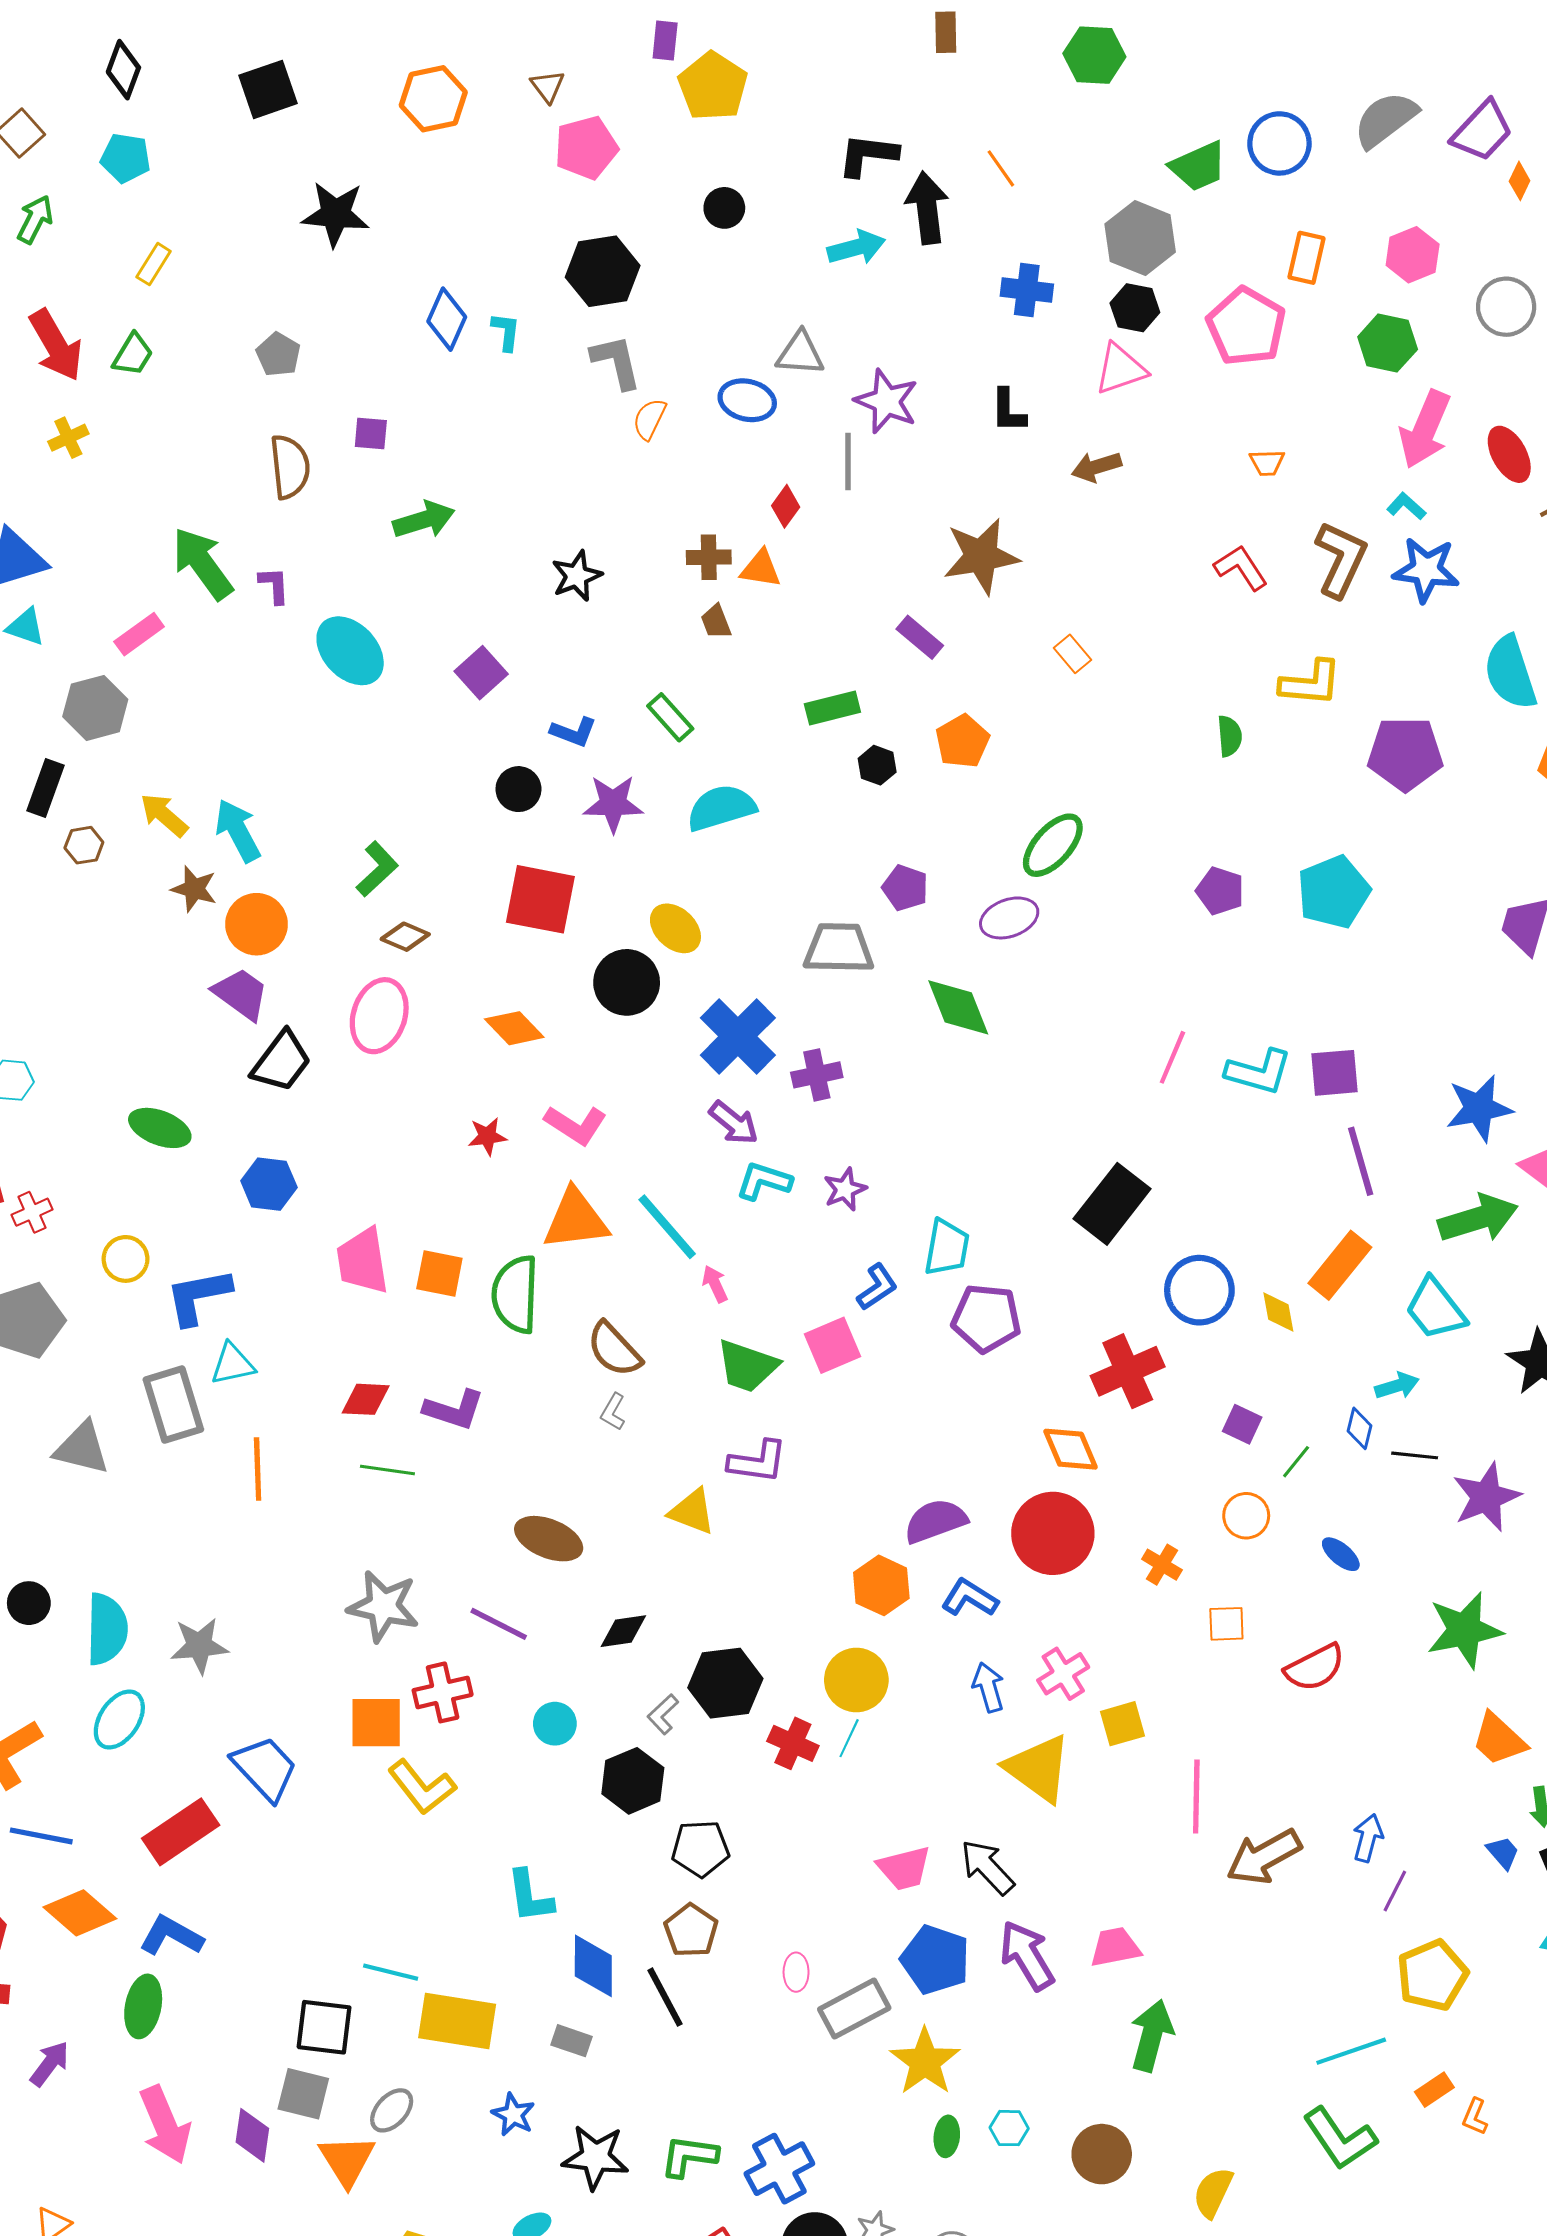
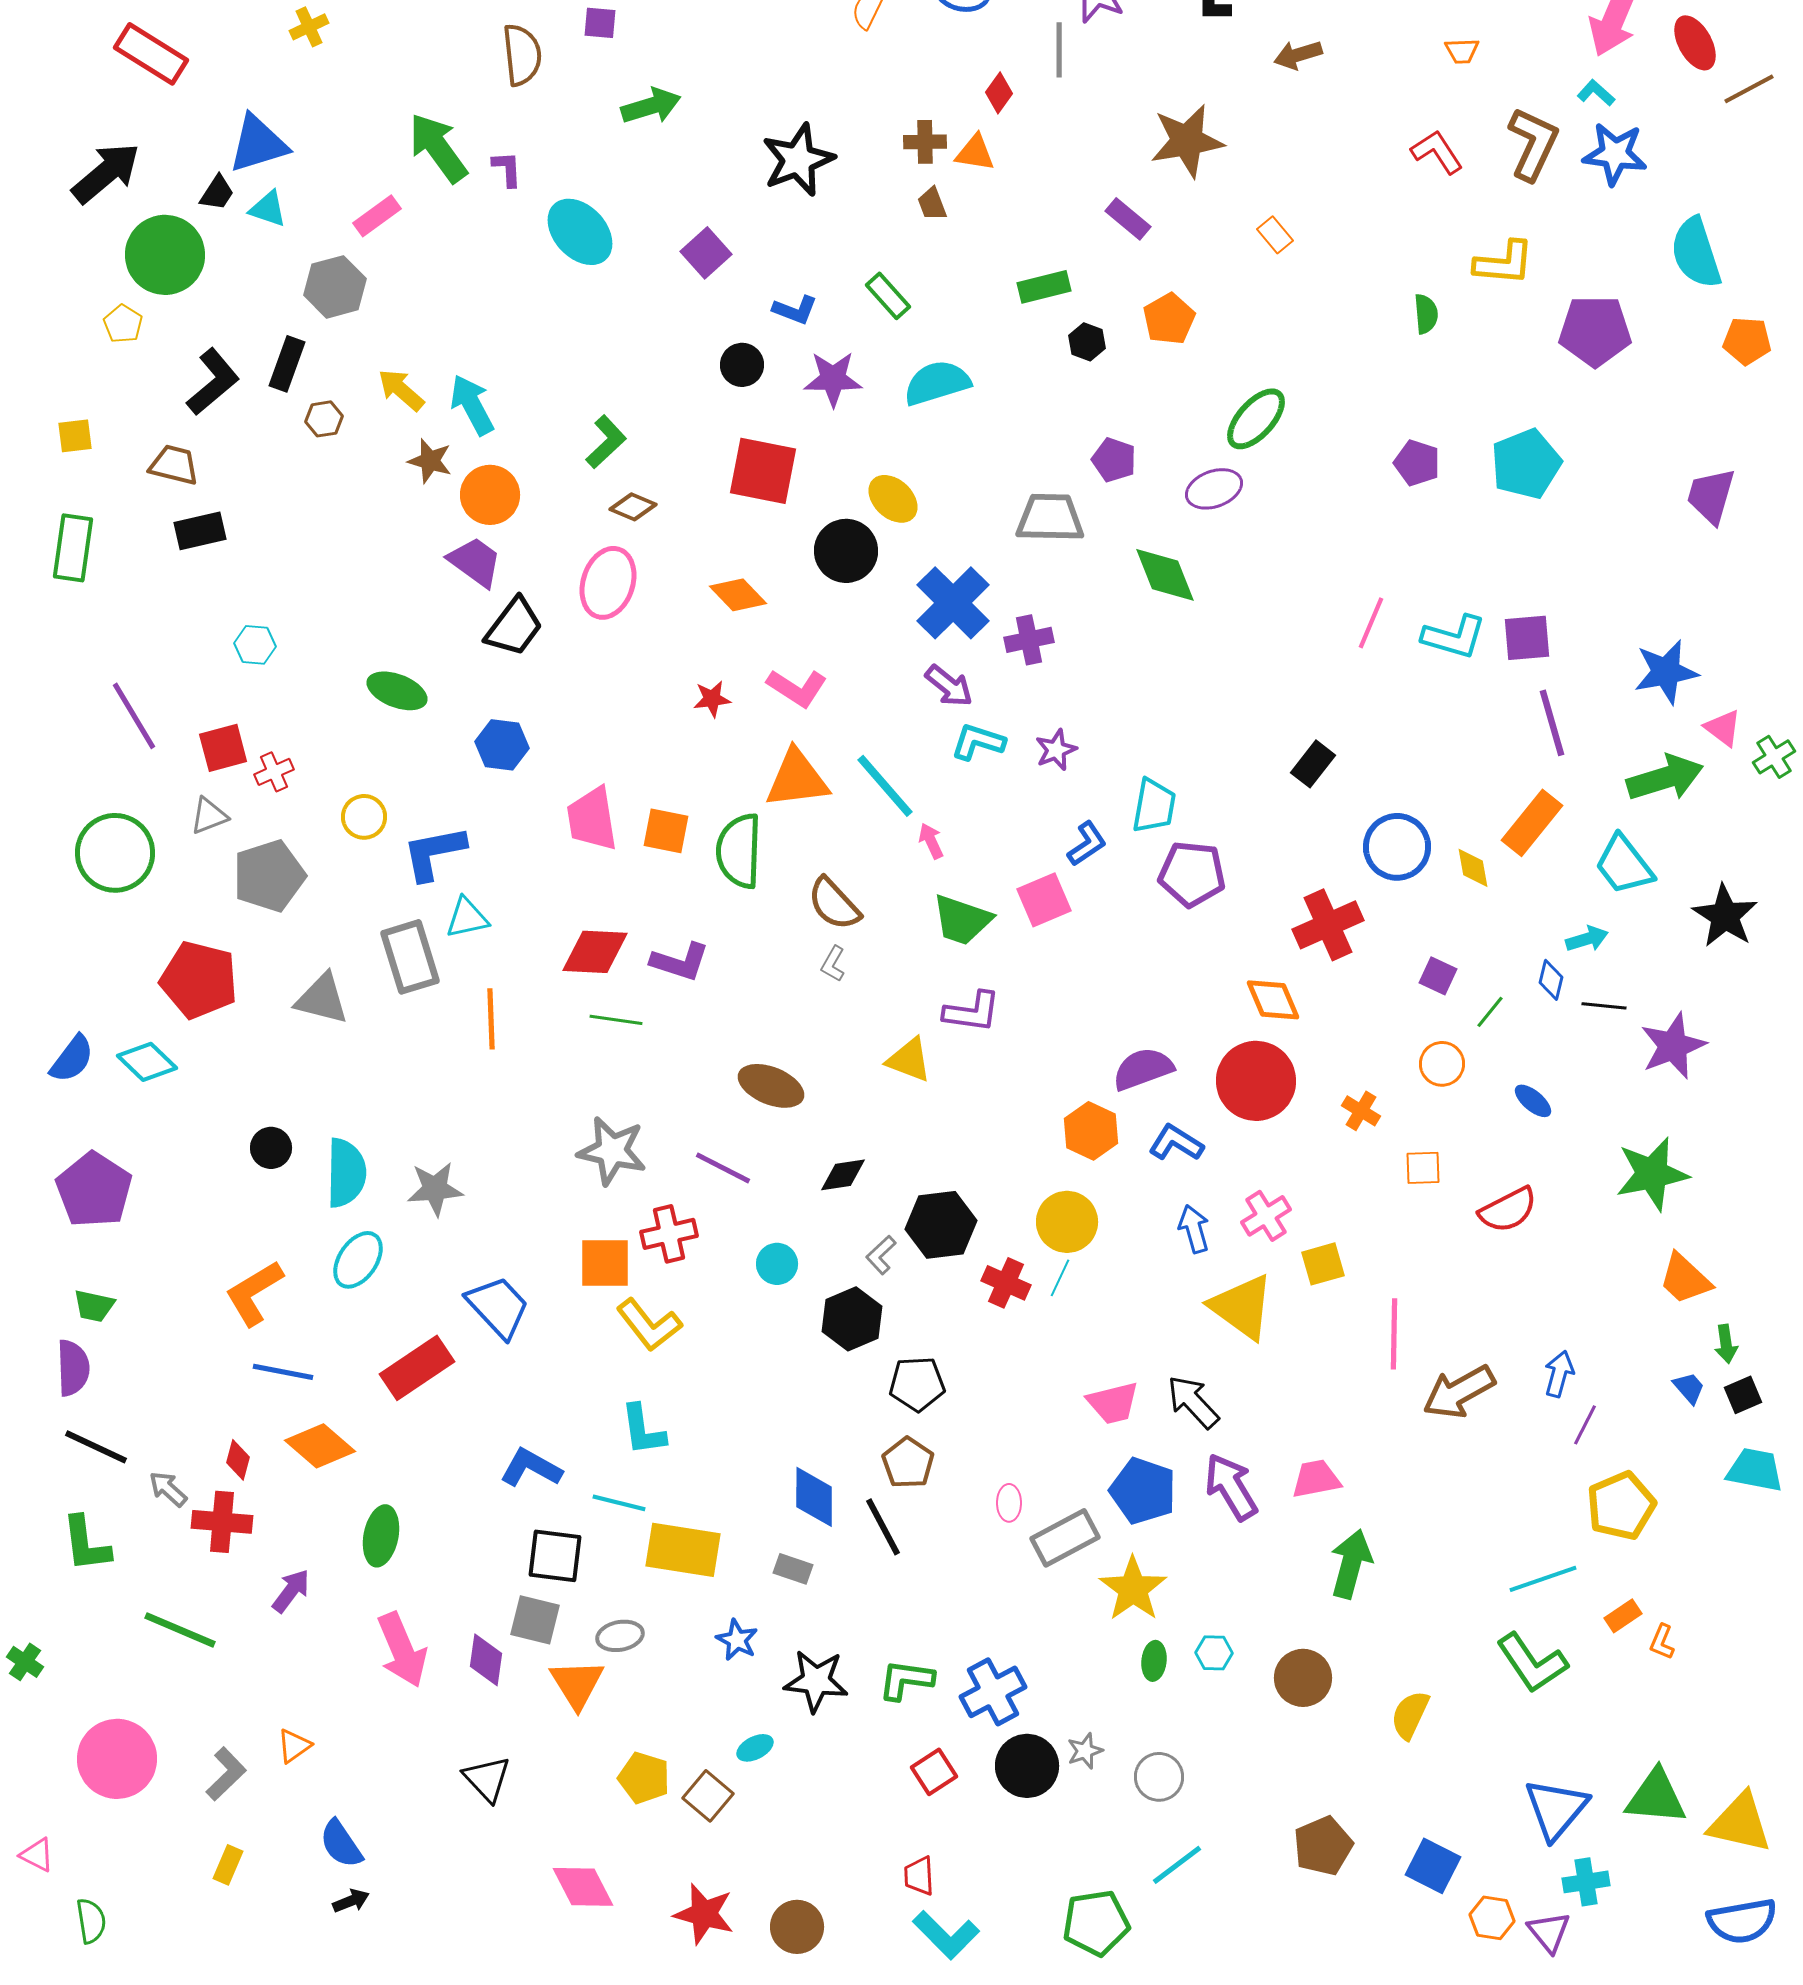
black star: (577, 576) -> (798, 160), size x1.5
black rectangle: (1112, 1204) -> (1313, 764), size x0.6
red diamond: (366, 1399) -> (595, 952), size x1.4
cyan L-shape: (530, 1896) -> (643, 1430), moved
blue L-shape: (171, 1936) -> (531, 1468), moved
gray ellipse: (392, 2110) -> (620, 1636), turned 36

